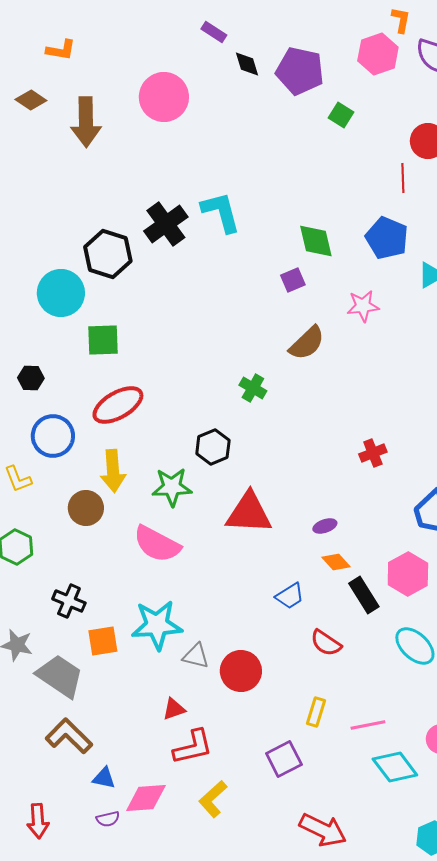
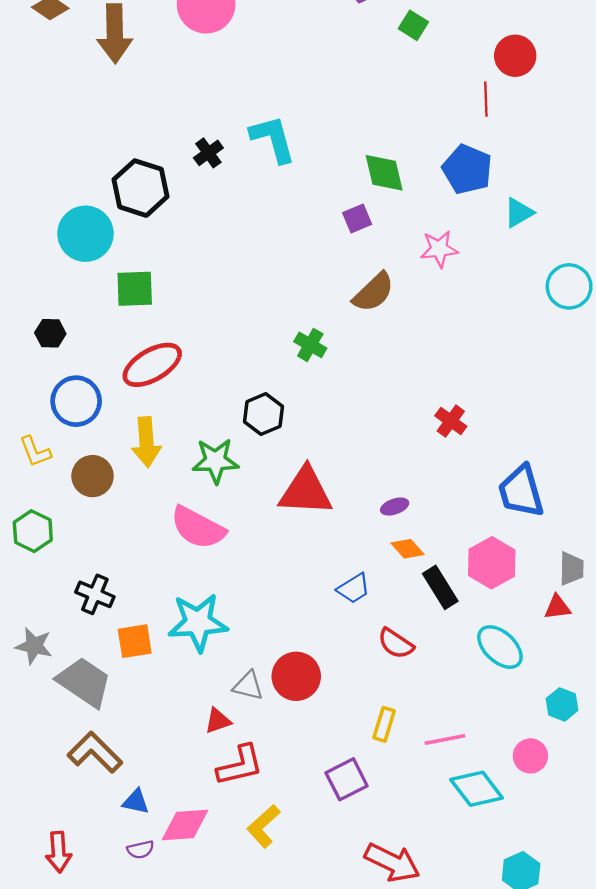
black cross: (166, 224) -> (208, 153), size x0.6
red cross: (373, 453) -> (451, 421), turned -32
brown circle: (86, 508) -> (92, 476), moved
gray triangle: (196, 656) -> (248, 686), moved

